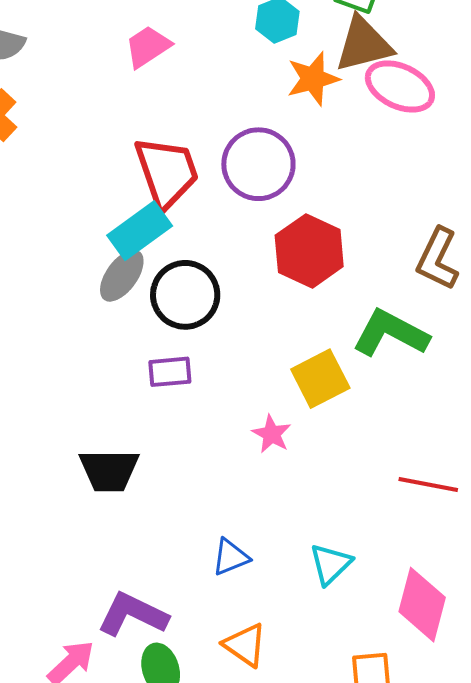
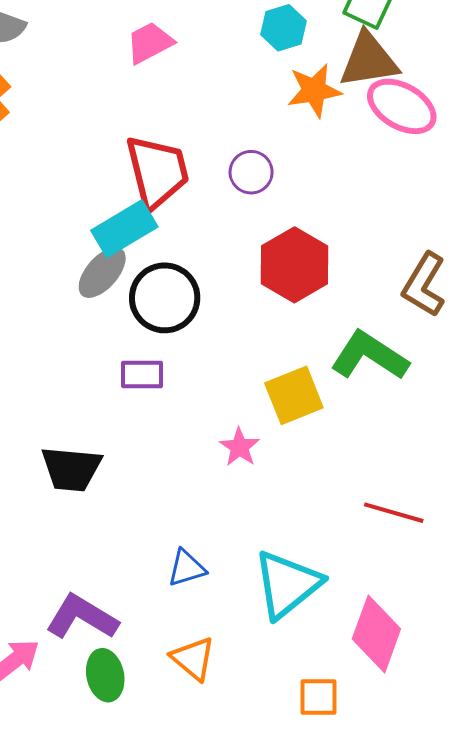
purple circle: (258, 164) -> (251, 172), size x0.6
cyan triangle: (331, 564) -> (287, 584), size x1.6

